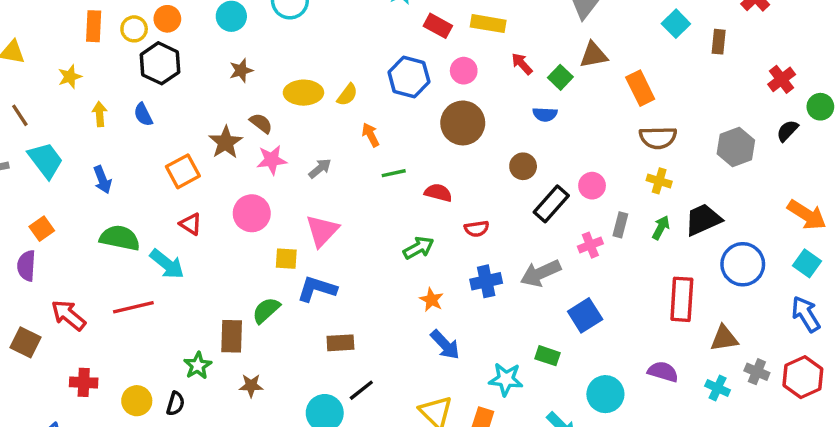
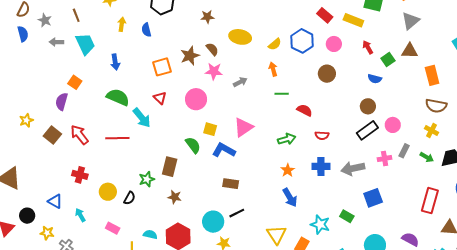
yellow semicircle: (347, 95) -> (275, 44), moved
brown circle: (463, 123) -> (327, 74), size x0.7
brown circle: (523, 166) -> (368, 106), moved
green arrow: (661, 228) -> (427, 157), turned 80
orange square: (42, 229) -> (75, 82), turned -32
pink triangle: (322, 231) -> (243, 127), moved
green semicircle: (266, 310) -> (193, 145), moved, turned 84
brown square: (26, 342) -> (52, 135), moved

